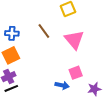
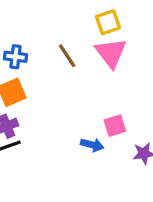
pink triangle: (74, 40) -> (111, 53), moved

